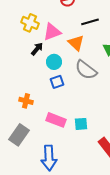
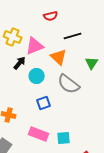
blue square: (57, 82) -> (44, 103), moved

